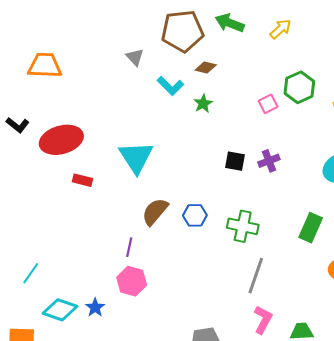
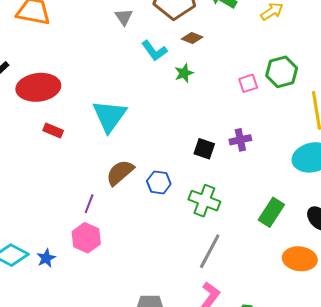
black square: (235, 161) -> (204, 149), moved

